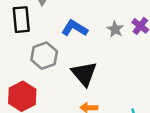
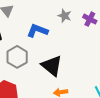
gray star: (115, 29) -> (65, 16), moved

